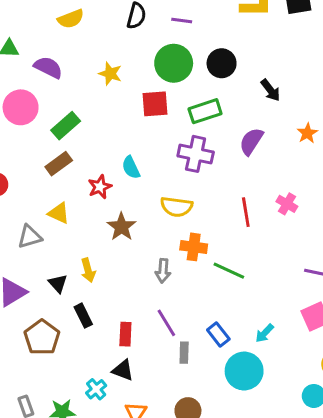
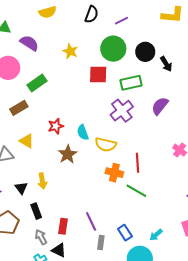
purple line: (182, 21) -> (121, 21), turned -40
black arrow: (270, 90) -> (166, 64), moved
purple cross: (196, 154) -> (122, 111), turned 35
brown rectangle: (59, 164) -> (19, 108), moved
cyan semicircle: (131, 167) -> (83, 132), moved
red line: (246, 212) -> (137, 163), moved
gray arrow: (163, 271) -> (41, 237), moved, turned 140

